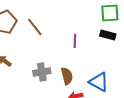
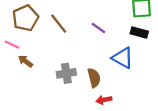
purple line: (75, 41) -> (98, 28), moved, turned -56
blue triangle: (99, 82) -> (123, 58), moved

